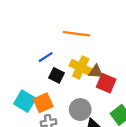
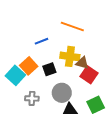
yellow cross: (81, 67) -> (70, 56), turned -30
black square: (57, 75) -> (49, 69), moved, turned 32
orange square: (43, 103) -> (29, 66), moved, turned -30

